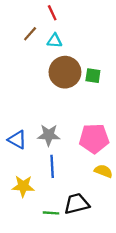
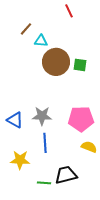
red line: (52, 13) -> (69, 11), moved
cyan triangle: (55, 41) -> (41, 41), moved

